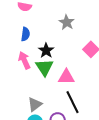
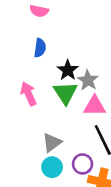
gray star: (67, 22) -> (88, 80), moved
pink arrow: (24, 60) -> (28, 94), moved

